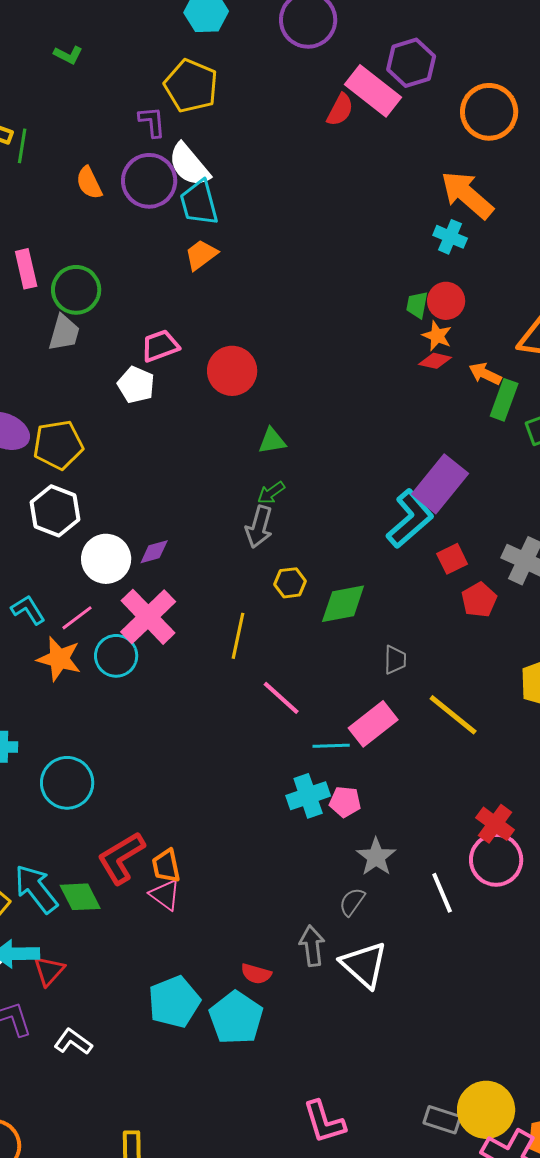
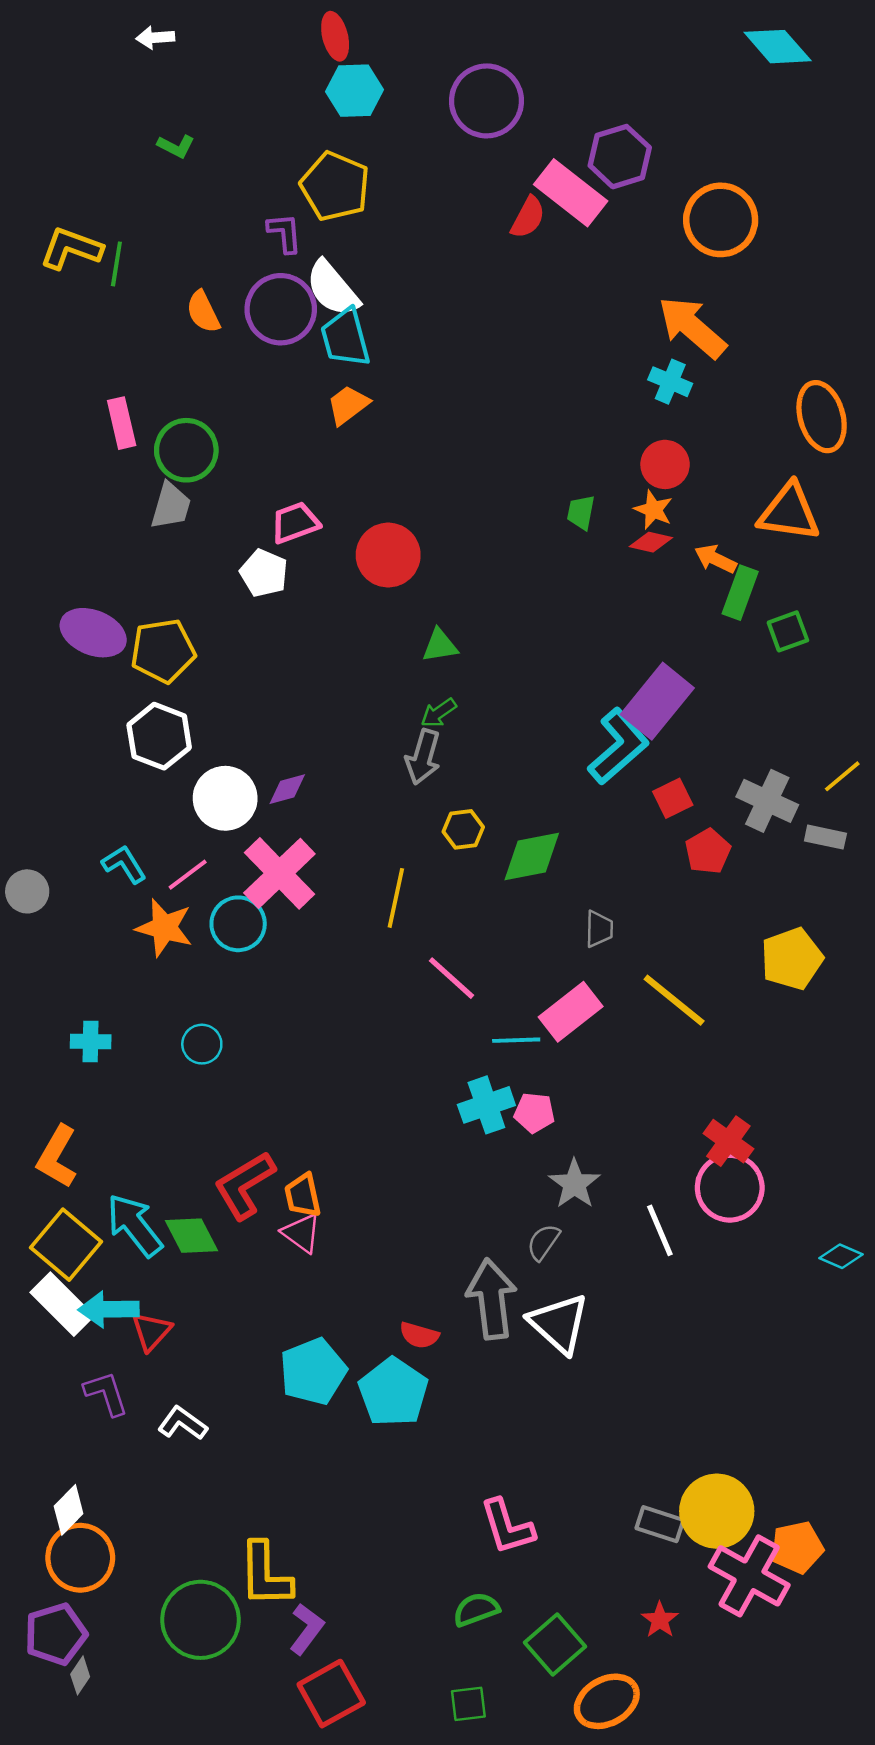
green trapezoid: (417, 305) -> (581, 512), moved
cyan circle: (67, 783) -> (202, 1044), moved, size x0.6
gray arrow: (312, 946) -> (492, 1299), size x1.5

